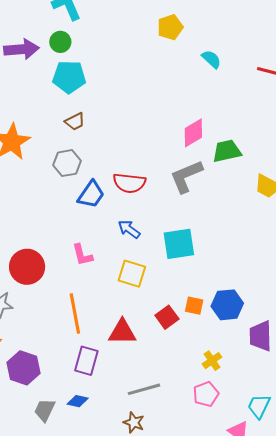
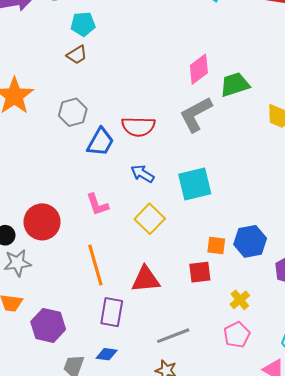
cyan pentagon: (69, 77) -> (83, 24), moved, size x0.7
brown trapezoid: (75, 122) -> (77, 55), moved
yellow square: (132, 274) -> (150, 219), turned 32
red square: (167, 317) -> (200, 272), moved, turned 35

